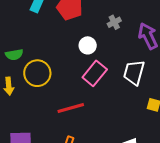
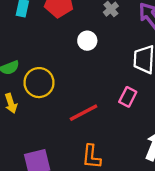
pink rectangle: (95, 73) -> (128, 97), moved, size x0.7

